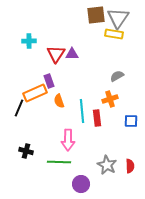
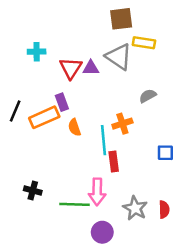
gray triangle: (118, 18) -> (119, 57), moved, turned -30
orange cross: (110, 99) -> (122, 124), moved
black line: (19, 108) -> (15, 111), moved
red rectangle: (97, 118) -> (114, 161), moved
pink arrow: (68, 140) -> (97, 192), moved

